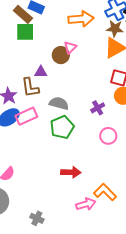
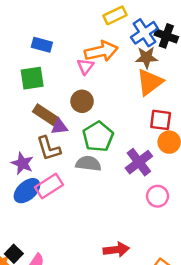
brown rectangle: (23, 14) -> (45, 115), moved
pink triangle: (70, 47) -> (85, 66), moved
purple cross: (98, 108) -> (139, 162), size x1.5
green pentagon: (62, 127) -> (98, 137), moved

